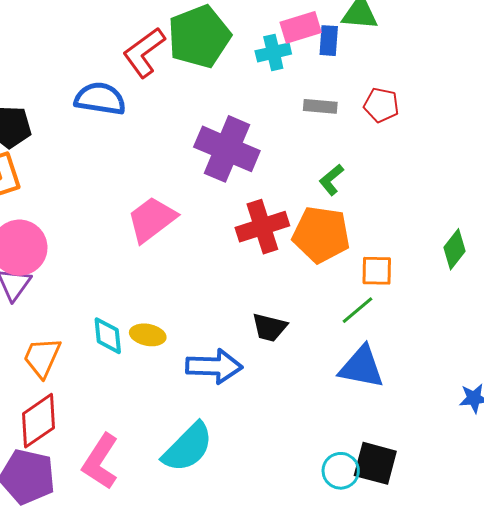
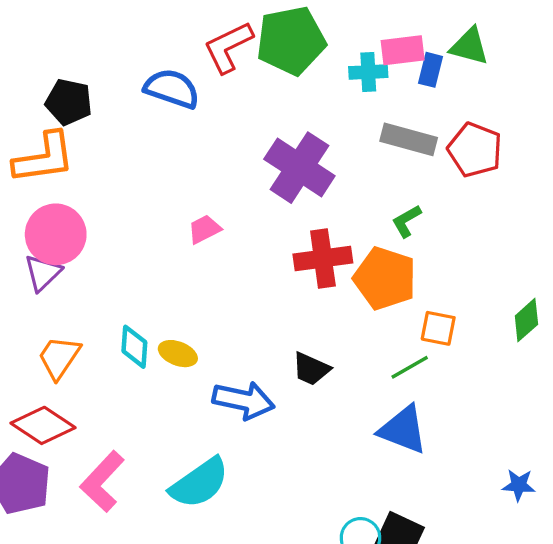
red pentagon: (381, 105) -> (475, 150), size x1.4
gray rectangle: (320, 106) -> (409, 139), size x1.5
pink trapezoid: (152, 219) -> (204, 229), size x0.6
red diamond: (38, 421) -> (43, 425), turned 58

